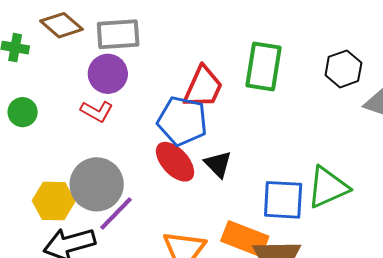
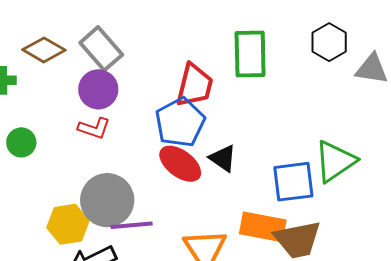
gray rectangle: (118, 34) -> (101, 49), turned 63
blue pentagon: (182, 121) -> (180, 122), turned -30
purple line: (116, 213) -> (132, 225), turned 51

